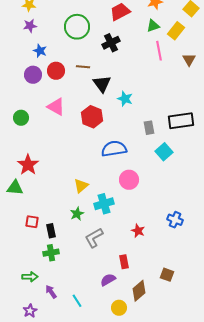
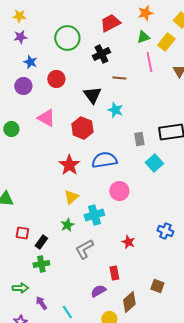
brown line: (83, 67) -> (119, 78), moved
red circle: (56, 71) -> (56, 79), moved
red star: (28, 165) -> (69, 165), moved
black rectangle: (51, 231) -> (41, 242), turned 48

